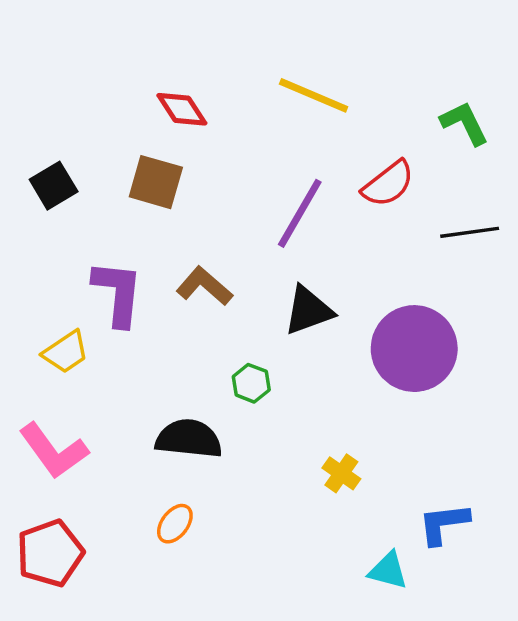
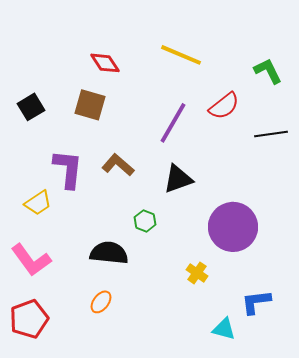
purple circle: (414, 349) -> (233, 227), moved

